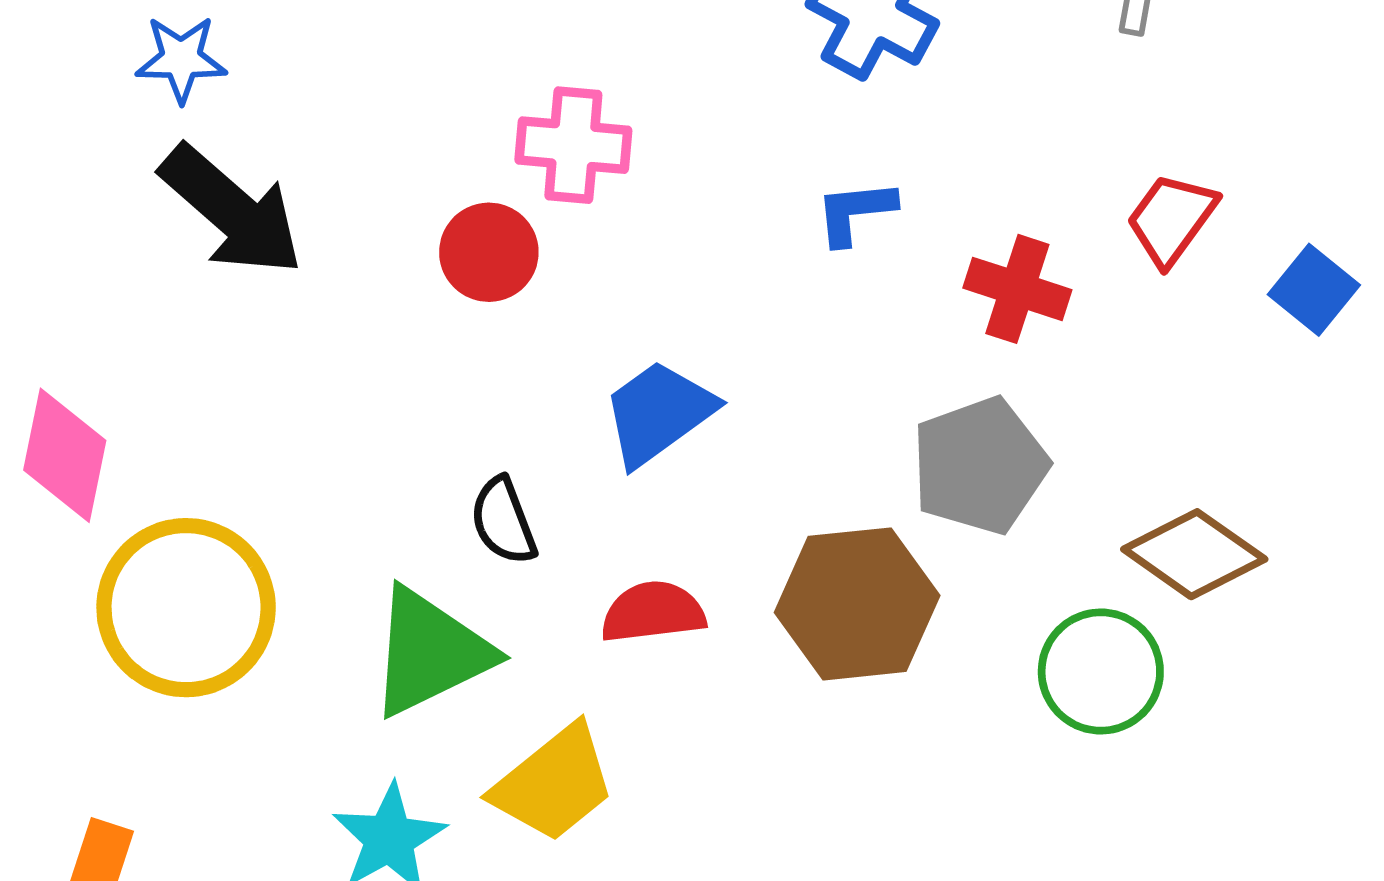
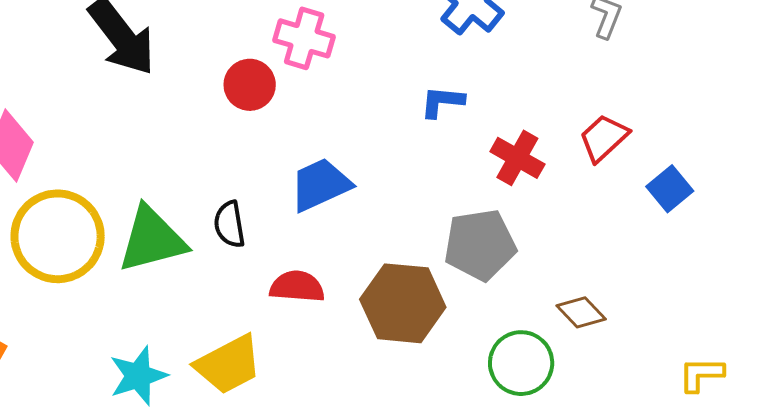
brown diamond: (1194, 554) -> (581, 312), size x0.7
green triangle: (430, 652) -> (152, 239), moved

